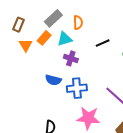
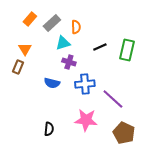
brown rectangle: (18, 25) -> (18, 67), moved
orange rectangle: (44, 38) -> (30, 19), moved
blue cross: (77, 88) -> (85, 84), moved

